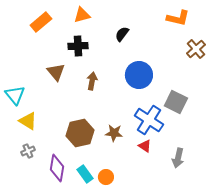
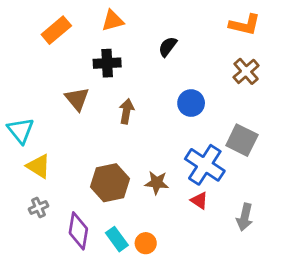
brown cross: (196, 49) -> (246, 71), moved
blue circle: (139, 75) -> (191, 103), size x0.7

